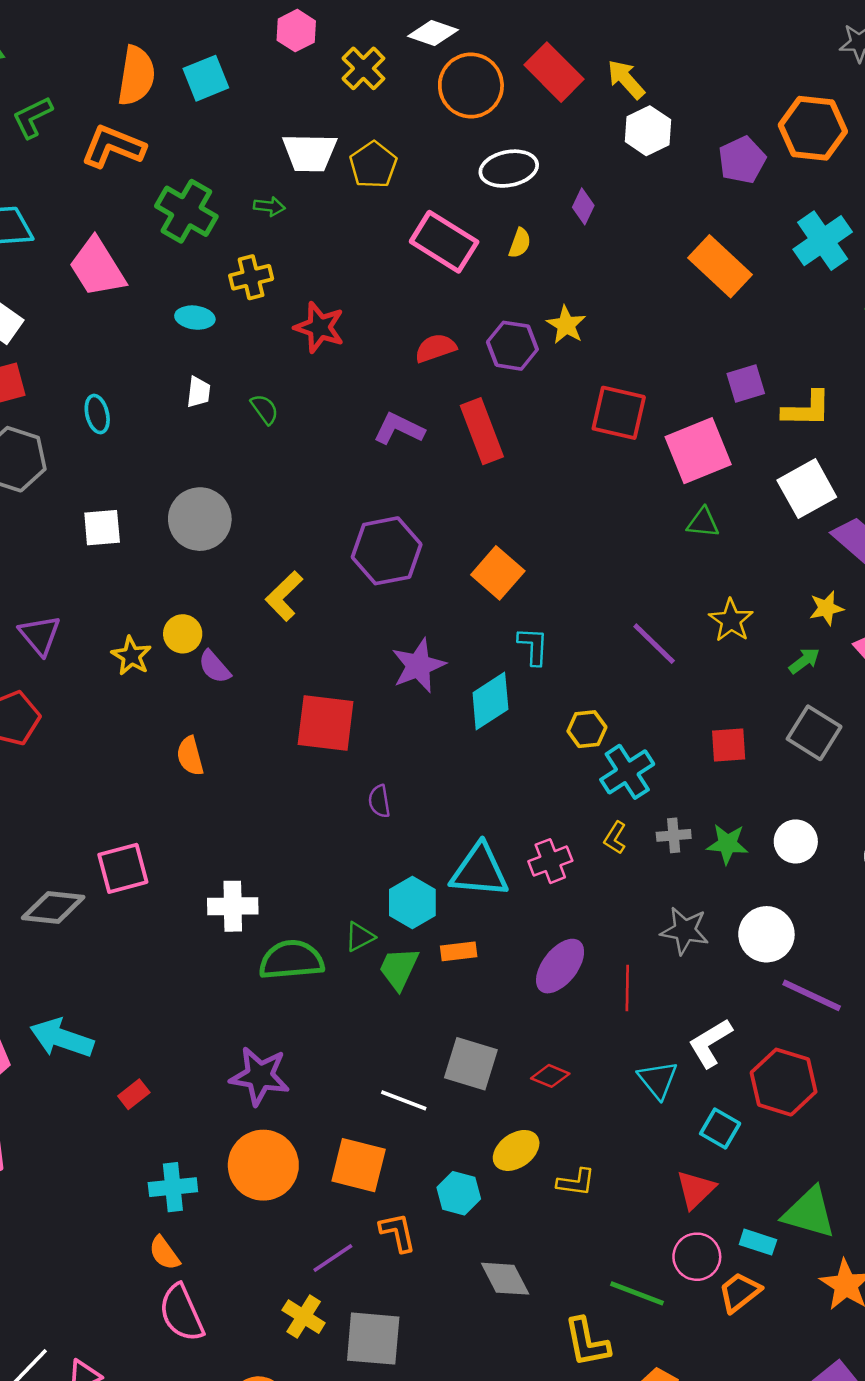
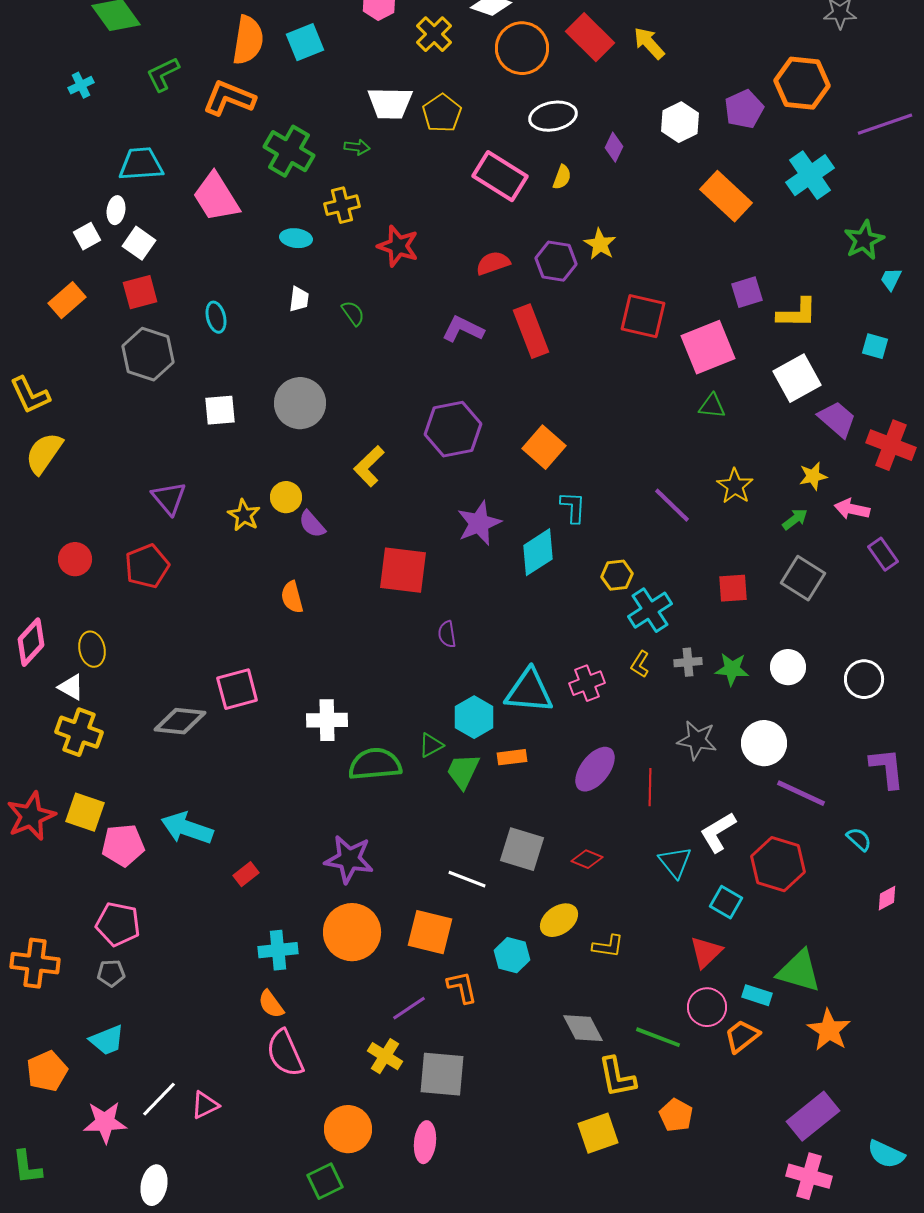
white hexagon: (648, 131) -> (680, 122), moved
gray diamond: (505, 1279) -> (583, 1028), moved

